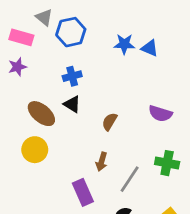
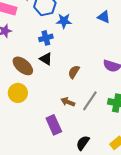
blue star: (124, 44) -> (64, 21), moved
brown arrow: (102, 162) -> (68, 102), turned 96
gray line: (130, 179) -> (90, 101), moved

